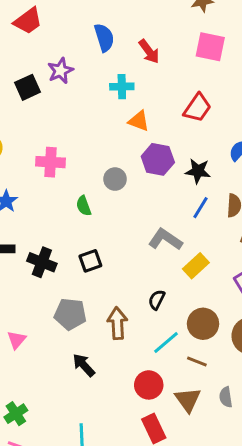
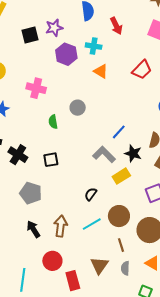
purple hexagon: (158, 159) -> (66, 54), moved
black star: (198, 171) -> (133, 153), moved
blue line: (200, 208) -> (119, 132), moved
brown arrow: (117, 323) -> (61, 226), moved
brown line: (197, 362) -> (121, 245), moved, turned 40
red circle: (149, 385) -> (52, 261), moved

